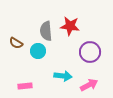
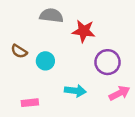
gray semicircle: (46, 31) -> (51, 15), moved, turned 102
pink arrow: (89, 85) -> (119, 93), moved

